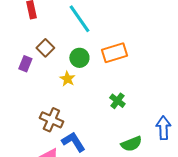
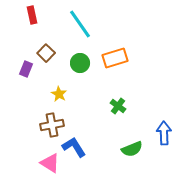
yellow star: (67, 79) -> (59, 94), moved
brown cross: (51, 120) -> (52, 125), turned -35

